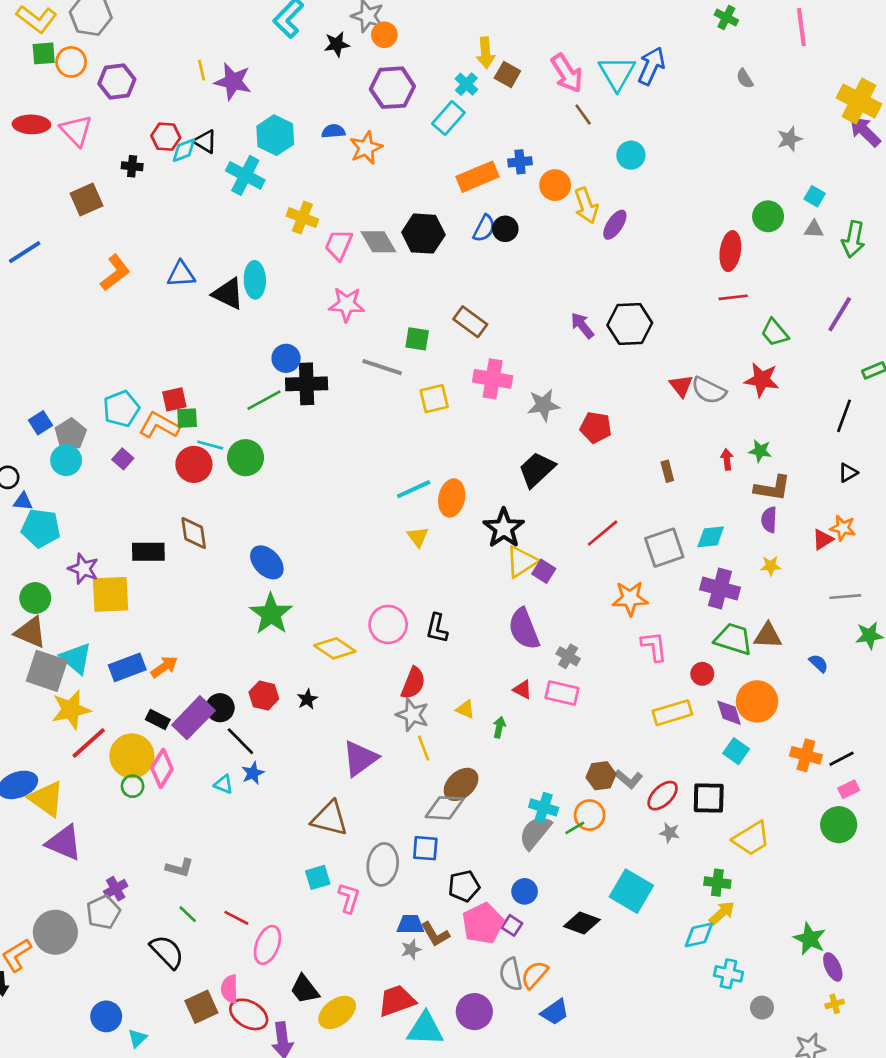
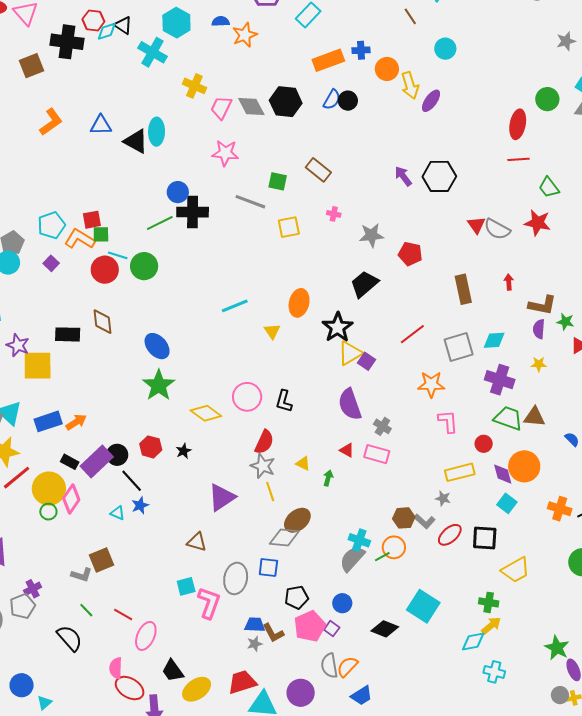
black cross: (132, 166) -> (67, 42), size x2.0
pink cross: (493, 379) -> (334, 214), size x0.5
green star: (760, 451) -> (565, 322), moved
brown rectangle: (667, 471) -> (463, 289), size x1.8
cyan line: (414, 489) -> (235, 306), moved
brown triangle: (330, 818) -> (197, 542), size x0.7
gray star: (670, 833) -> (443, 498), moved
pink L-shape: (349, 898) -> (209, 603), size x1.4
brown square: (201, 1007) -> (102, 560), moved
gray circle: (762, 1008) -> (560, 695), moved

